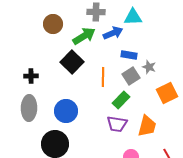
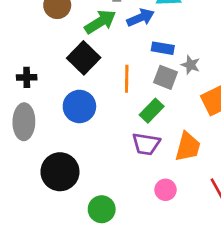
gray square: (131, 76) -> (166, 77), turned -36
blue circle: (66, 111) -> (79, 106), moved

